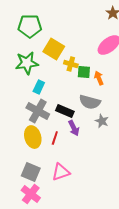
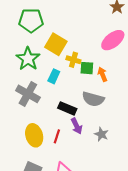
green star: (27, 63) -> (28, 59), turned -30
cyan rectangle: (39, 87) -> (54, 76), moved
gray cross: (38, 111) -> (28, 94), moved
gray star: (102, 121) -> (101, 134), moved

